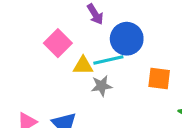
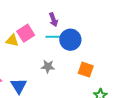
cyan line: (108, 60) -> (56, 37), moved
yellow triangle: (83, 66) -> (12, 40), moved

